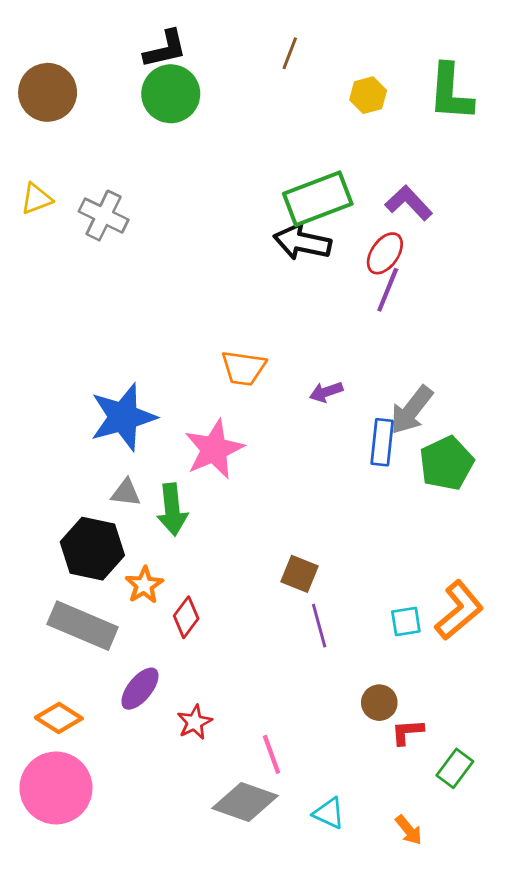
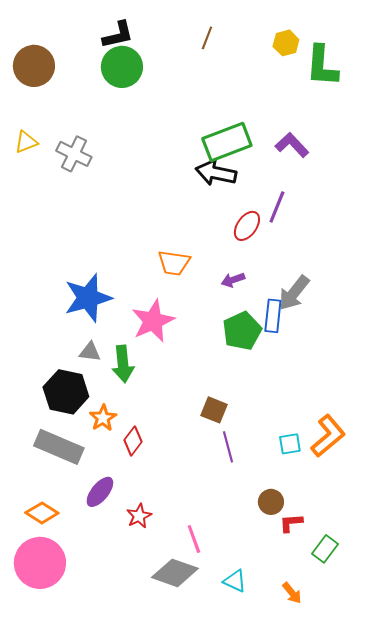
yellow hexagon: (368, 95) -> (286, 43), moved
red ellipse: (385, 253) -> (247, 226), moved
green pentagon: (446, 463) -> (242, 331), moved

